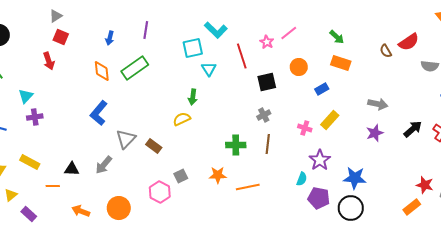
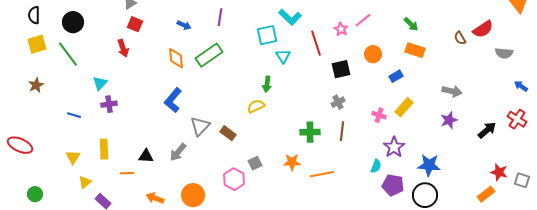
blue arrow: (110, 38) -> (184, 25), turned -80
black arrow: (413, 129) -> (487, 130), moved
yellow rectangle: (30, 162) -> (104, 149), turned 60

